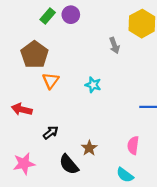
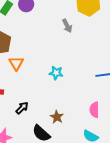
cyan star: (93, 85) -> (56, 73), moved

